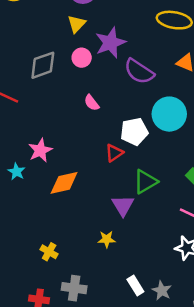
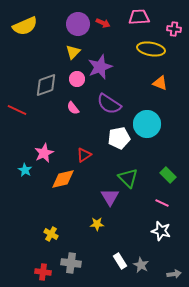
purple semicircle: (139, 71) -> (109, 104), moved
pink semicircle: (92, 103) -> (73, 108), moved
red triangle: (114, 153) -> (84, 155), moved
green triangle: (145, 182) -> (128, 178), turned -45

